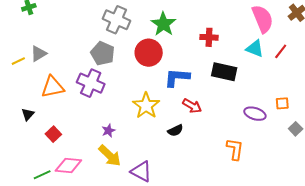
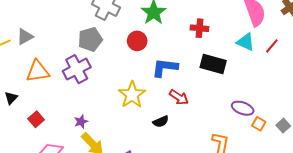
gray pentagon: (103, 53) -> (90, 39), turned 30
red circle: (149, 53) -> (137, 41), size x0.7
purple cross: (91, 83) -> (77, 69), turned 36
orange square: (282, 103) -> (259, 124), moved, turned 32
purple star: (108, 131) -> (81, 122), moved

